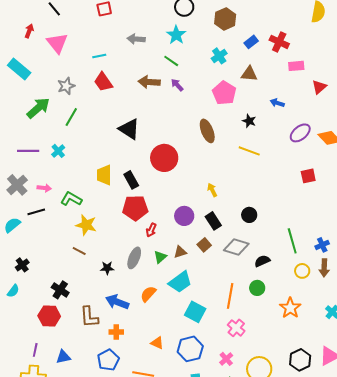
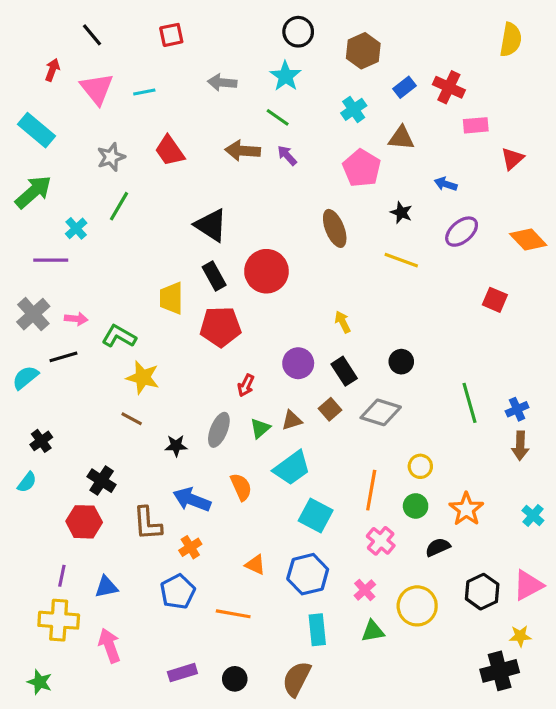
cyan line: (99, 56) -> (144, 92), moved
green arrow: (38, 108) -> (33, 192), moved
purple ellipse: (300, 133) -> (462, 232), moved
cyan cross: (58, 151) -> (76, 228), moved
red square: (308, 176) -> (495, 300), turned 35
black rectangle: (131, 180) -> (214, 276), moved
red pentagon: (135, 208) -> (220, 327), moved
black semicircle: (262, 261) -> (438, 547), moved
yellow circle: (302, 271) -> (420, 466), moved
green circle: (257, 288) -> (416, 506), moved
orange semicircle: (148, 294) -> (241, 487), turned 114
orange cross: (116, 332) -> (190, 547), turned -32

